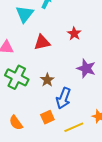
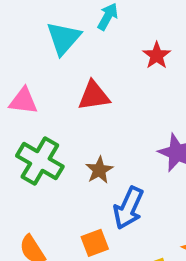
red star: (74, 34) -> (157, 55), moved

